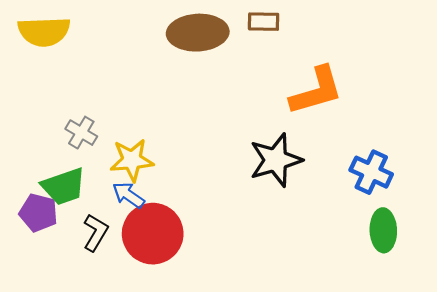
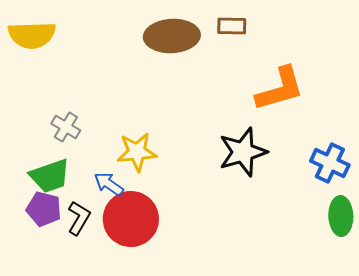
yellow star: (132, 160) -> (137, 152), moved
purple pentagon: (38, 213) -> (44, 209), moved

